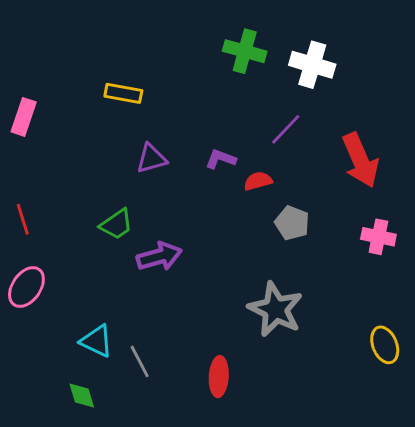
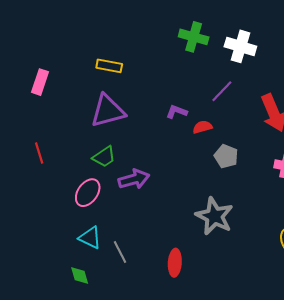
purple triangle: (152, 158) -> (108, 111), moved, size x1.6
pink ellipse: (26, 287) -> (88, 193), moved

